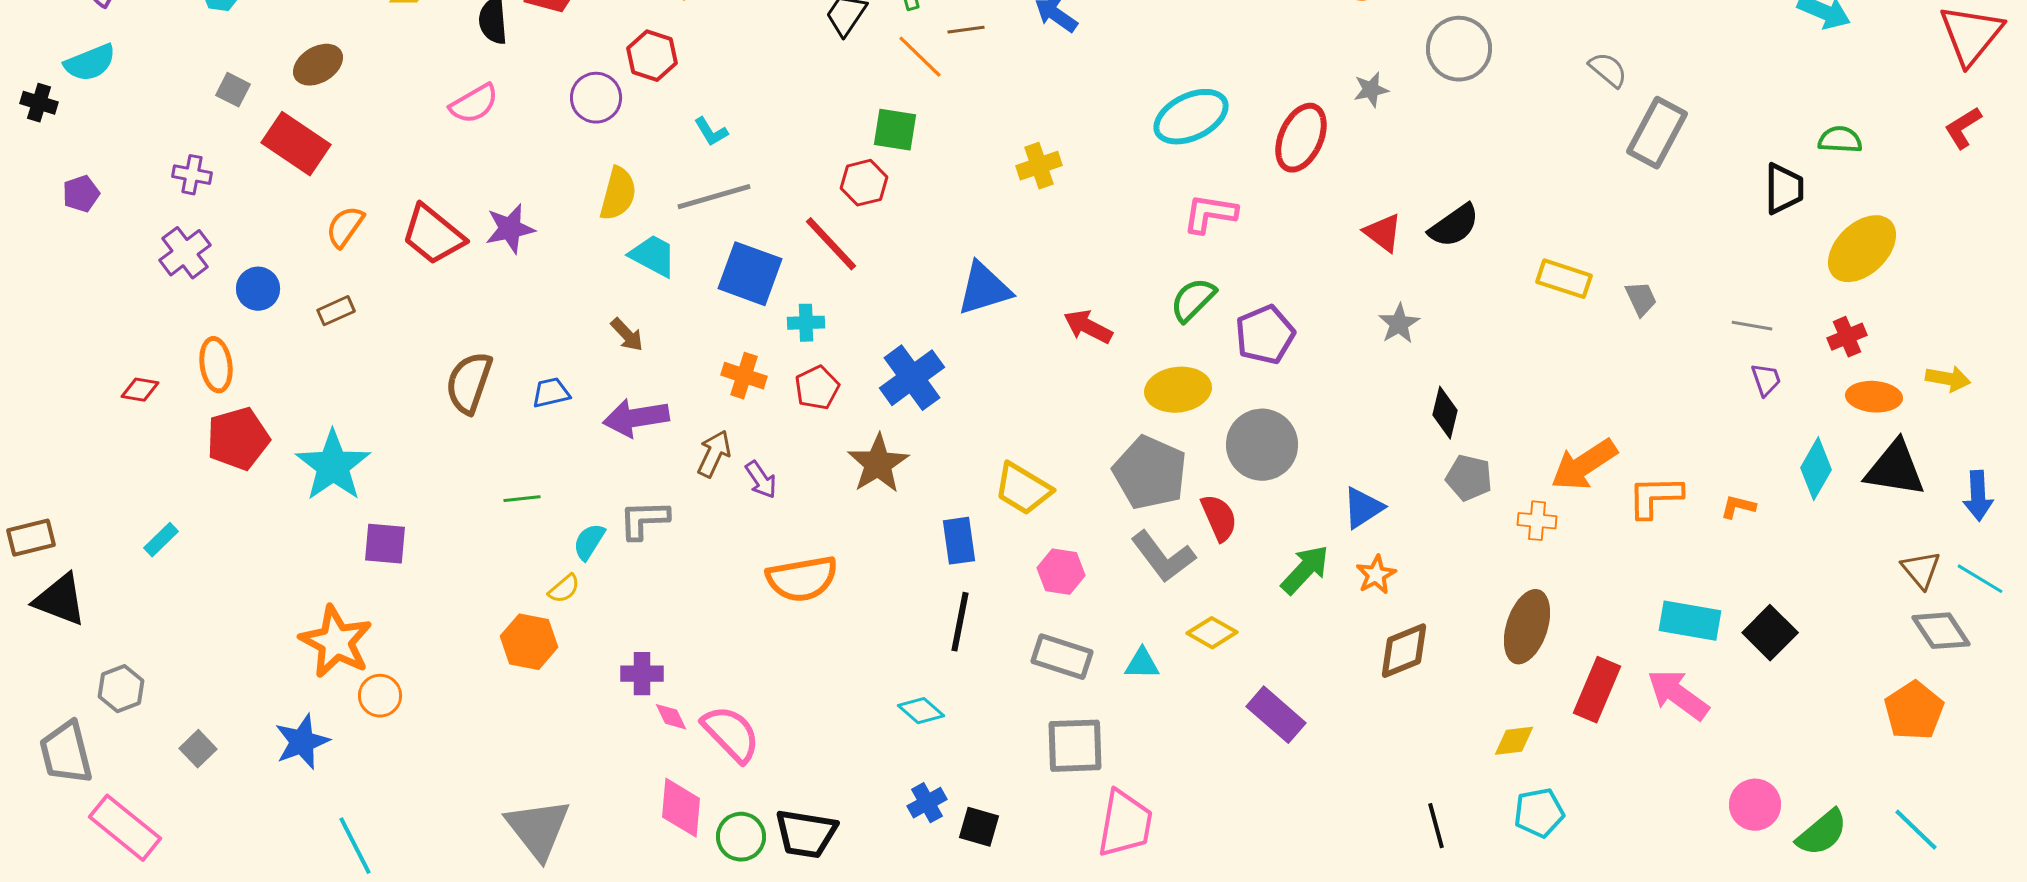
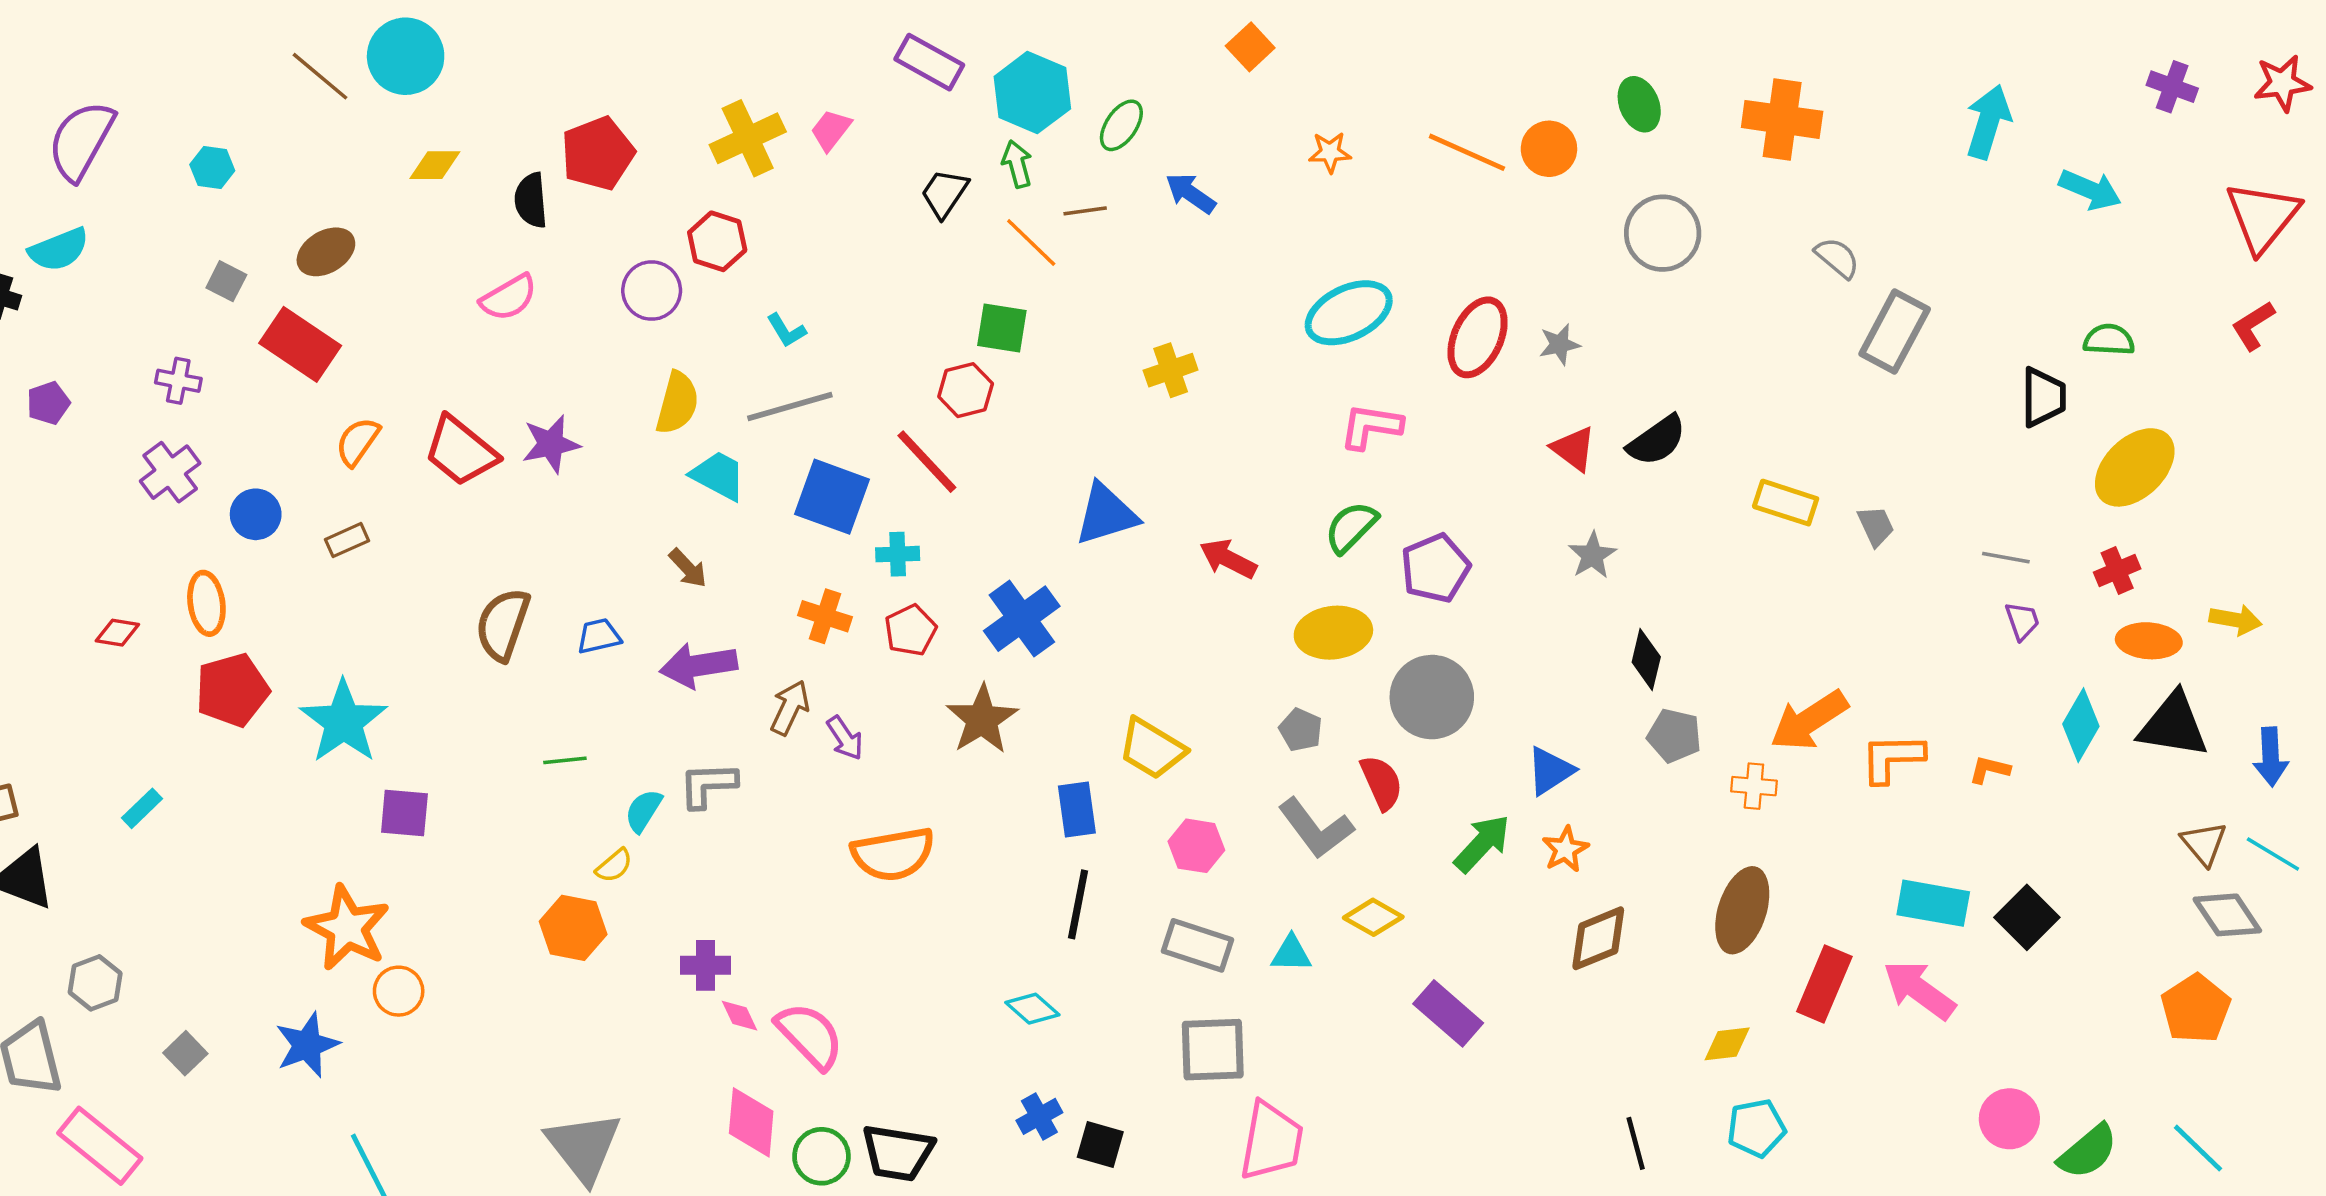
gray star: (1371, 90) -> (1560, 344), moved
gray pentagon: (1150, 473) -> (1301, 730), size x0.5

